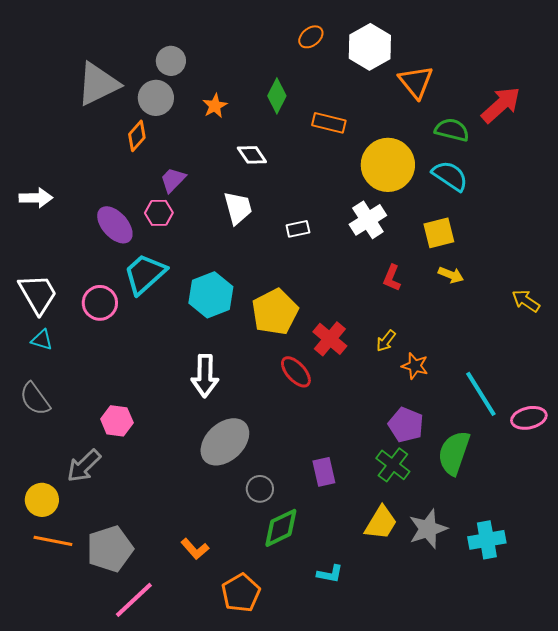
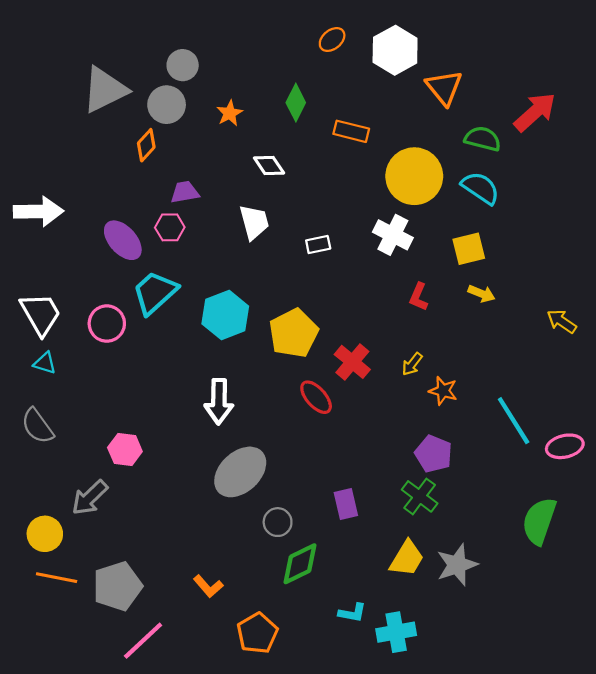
purple trapezoid: (173, 180) -> (185, 192), turned 36
white arrow: (36, 198) -> (38, 211), size x1.4
white cross: (368, 220) -> (393, 235), turned -30
green semicircle: (454, 453) -> (539, 521), moved
cyan cross: (487, 540) -> (396, 632), moved

